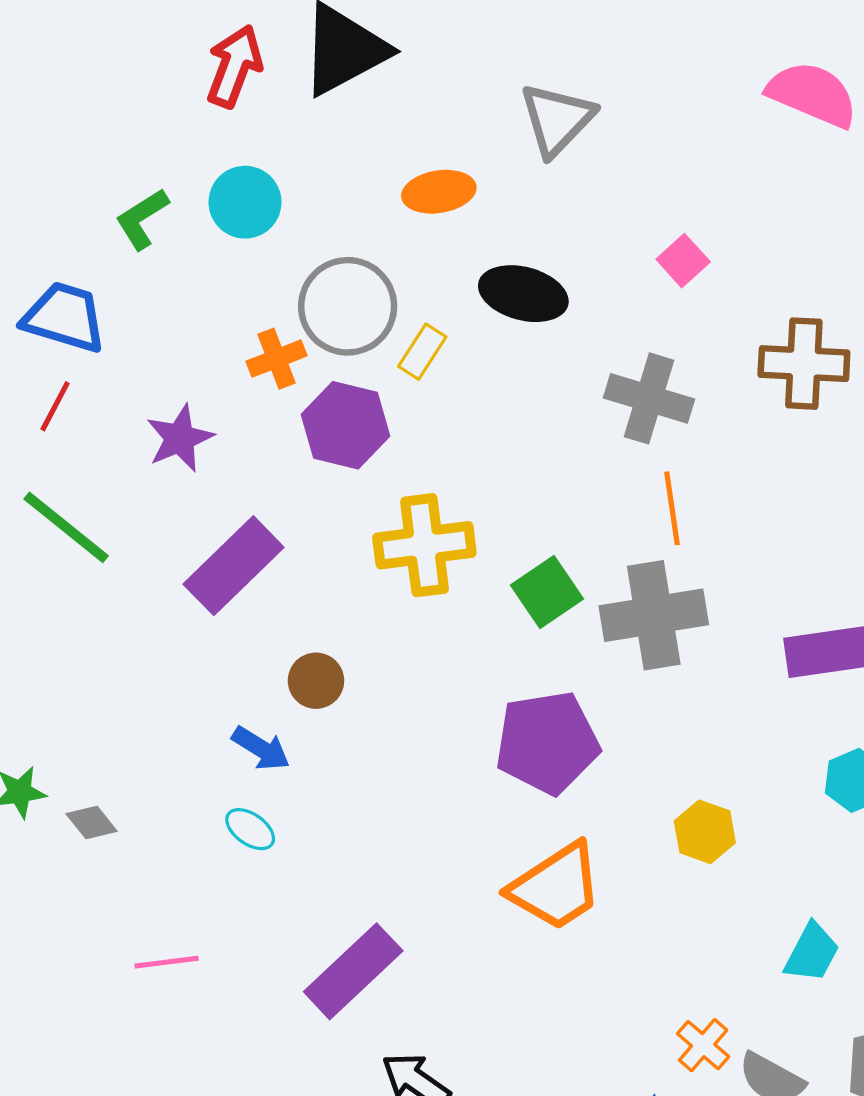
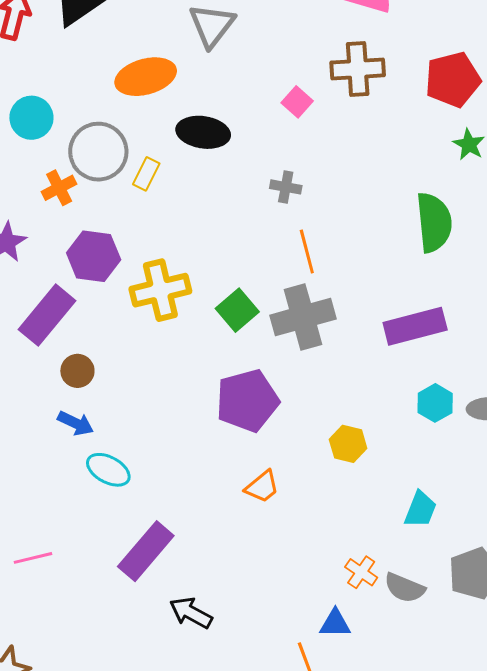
orange ellipse: (439, 192) -> (146, 77), size x1.4
cyan circle: (245, 202) -> (31, 118), moved
brown cross: (804, 364) -> (358, 69), moved
gray cross: (649, 398) -> (286, 187), size x0.6
purple hexagon: (346, 425) -> (94, 256), moved
brown circle: (316, 681) -> (77, 371), moved
cyan ellipse: (250, 829) -> (108, 470), moved, size x1.4
orange trapezoid: (556, 887) -> (262, 487), size x0.6

